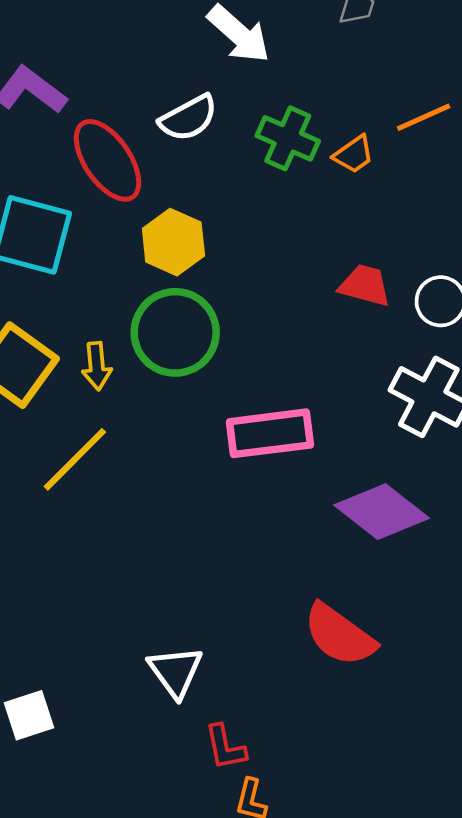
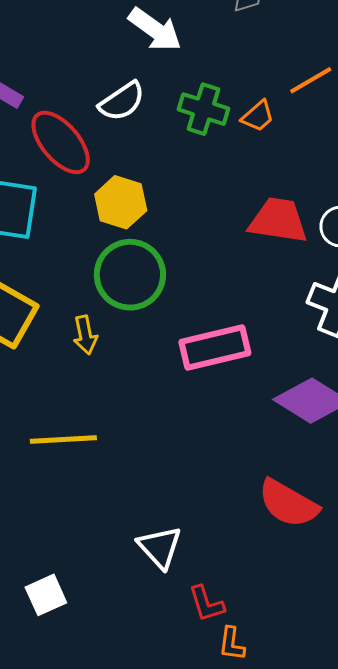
red trapezoid: (365, 285) -> (278, 220), size x1.4
yellow arrow: (97, 366) -> (85, 335), moved
yellow line: (75, 459) -> (63, 440), moved, turned 48

